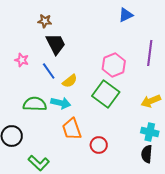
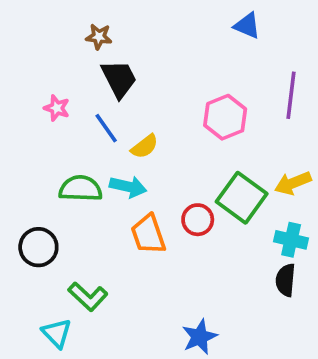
blue triangle: (126, 15) -> (247, 26), turned 49
green square: (106, 94) -> (242, 198), moved
red circle: (99, 145) -> (198, 220), moved

